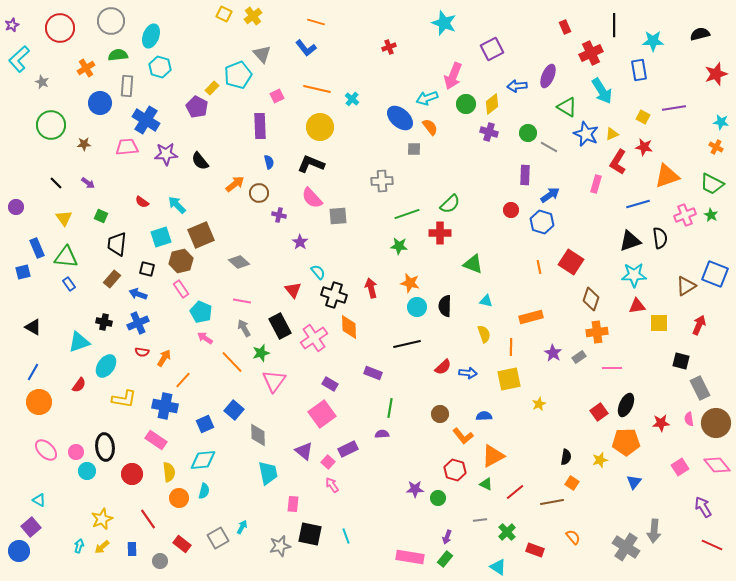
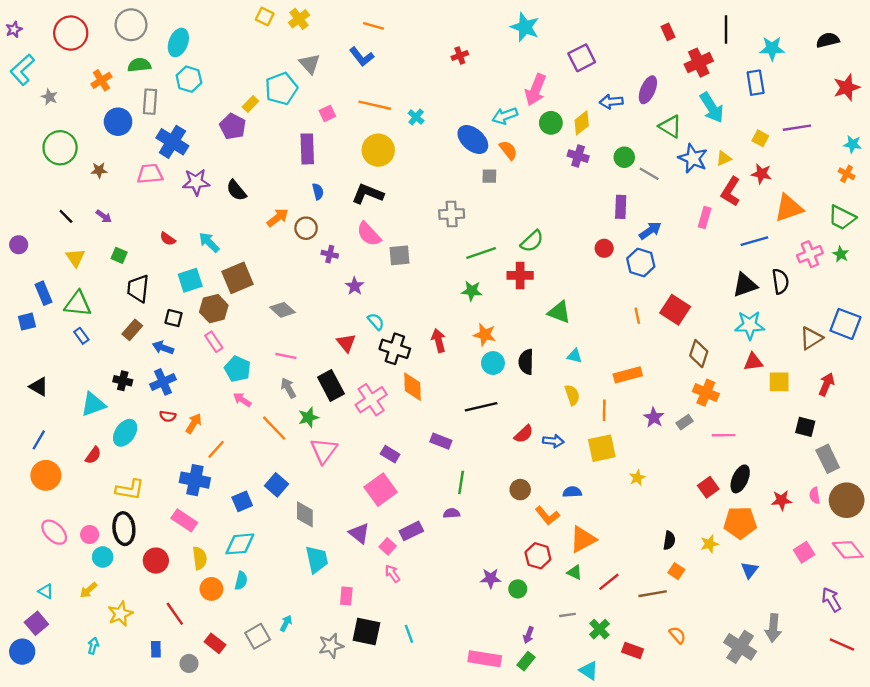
orange cross: (597, 332) -> (706, 393), turned 30
yellow L-shape: (124, 399) -> (130, 490), moved
yellow arrow: (102, 547) -> (88, 590), moved

